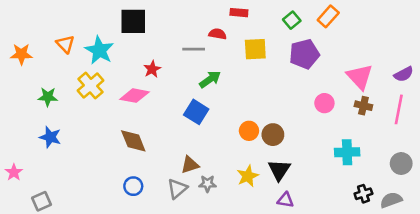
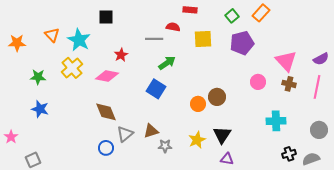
black square: (133, 21) -> (106, 17), size x0.7
brown circle: (273, 135) -> (217, 97), moved
gray triangle: (177, 189) -> (125, 134), moved

